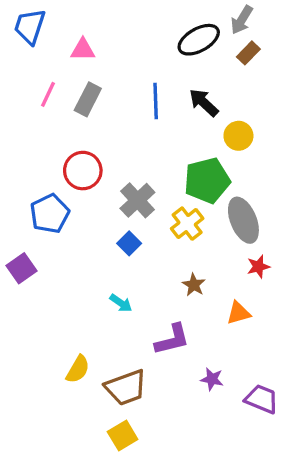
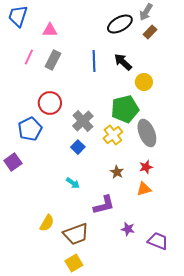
red star: (258, 267) -> (146, 167), moved

